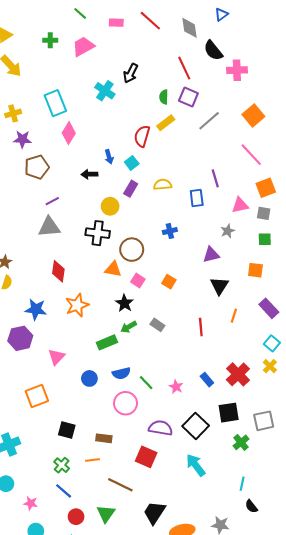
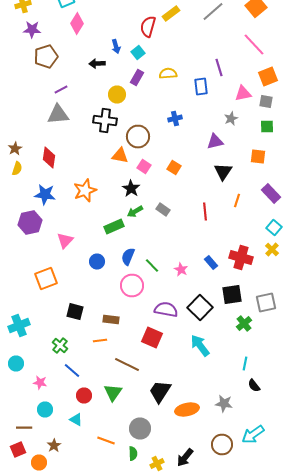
red diamond: (58, 271) -> (49, 158), moved
blue semicircle: (121, 373) -> (128, 256), turned 126
red cross: (238, 374) -> (241, 258), turned -30
green cross: (62, 465) -> (60, 346), moved

